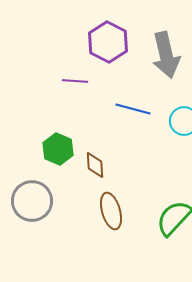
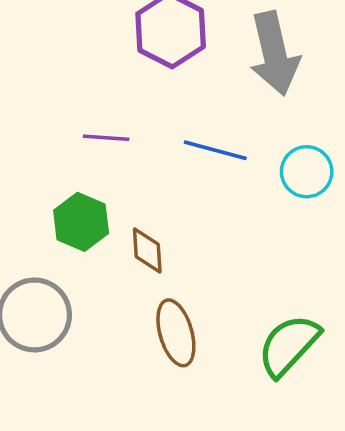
purple line: (75, 81) -> (106, 138), moved

